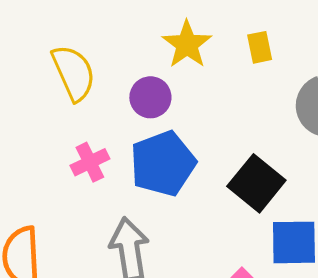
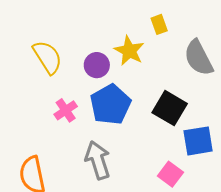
yellow star: (187, 44) -> (129, 51), moved

